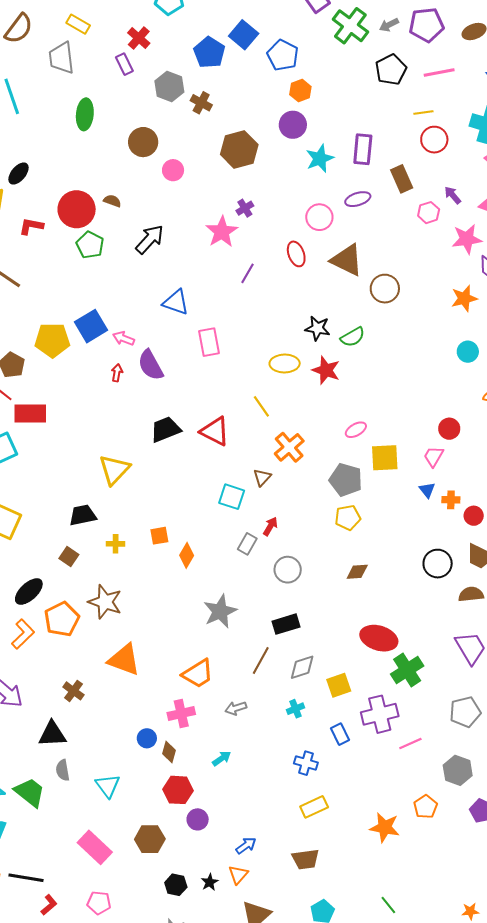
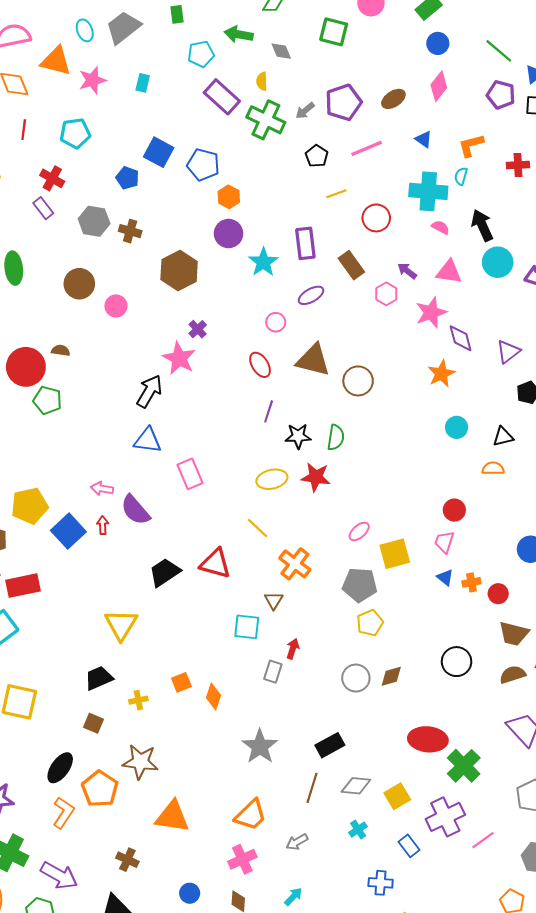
blue pentagon: (209, 52) -> (127, 178), size x0.7
black pentagon: (391, 70) -> (317, 156), size x0.7
yellow line: (423, 112) -> (336, 194), moved
pink circle: (319, 217) -> (276, 322), size x0.7
black arrow: (150, 239) -> (149, 391), moved
purple line: (247, 273) -> (269, 411), moved
blue square: (91, 326) -> (68, 531), moved
green semicircle: (353, 337) -> (336, 437), turned -40
black circle: (438, 564) -> (457, 662), moved
gray circle: (288, 570) -> (356, 678), moved
gray diamond: (302, 667) -> (356, 786), turned 36
blue circle: (147, 738) -> (190, 893), moved

